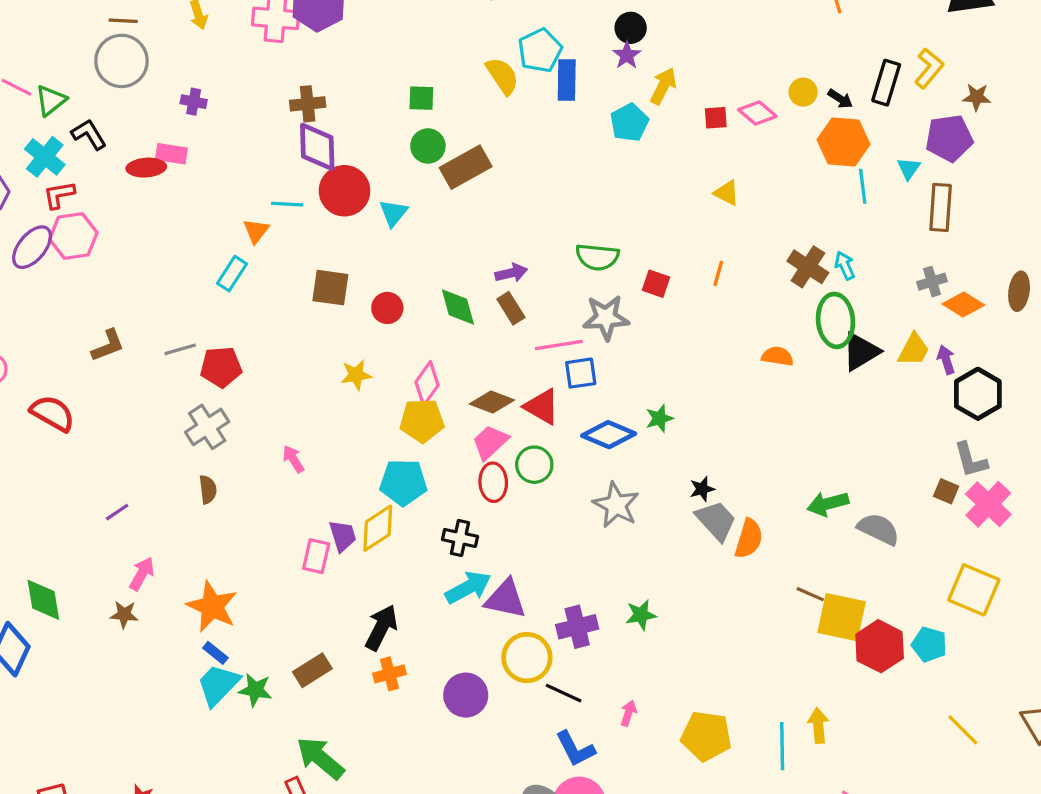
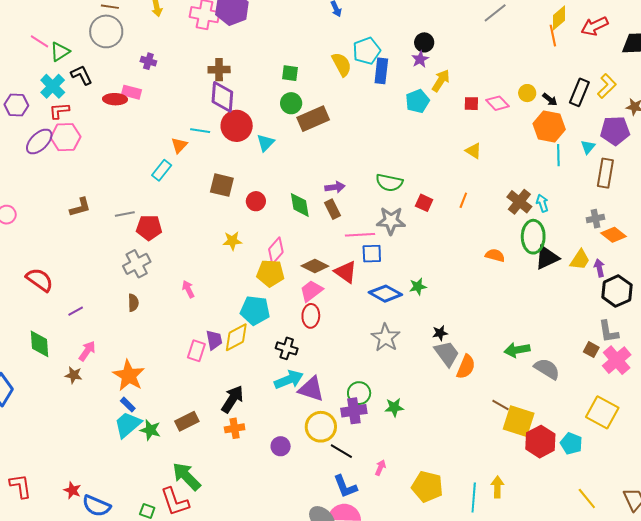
red semicircle: (53, 413) -> (40, 280), moved
green circle: (534, 465) -> (359, 393), moved
green diamond: (43, 600) -> (39, 344), moved
purple circle: (466, 695) -> (281, 446), size x0.7

